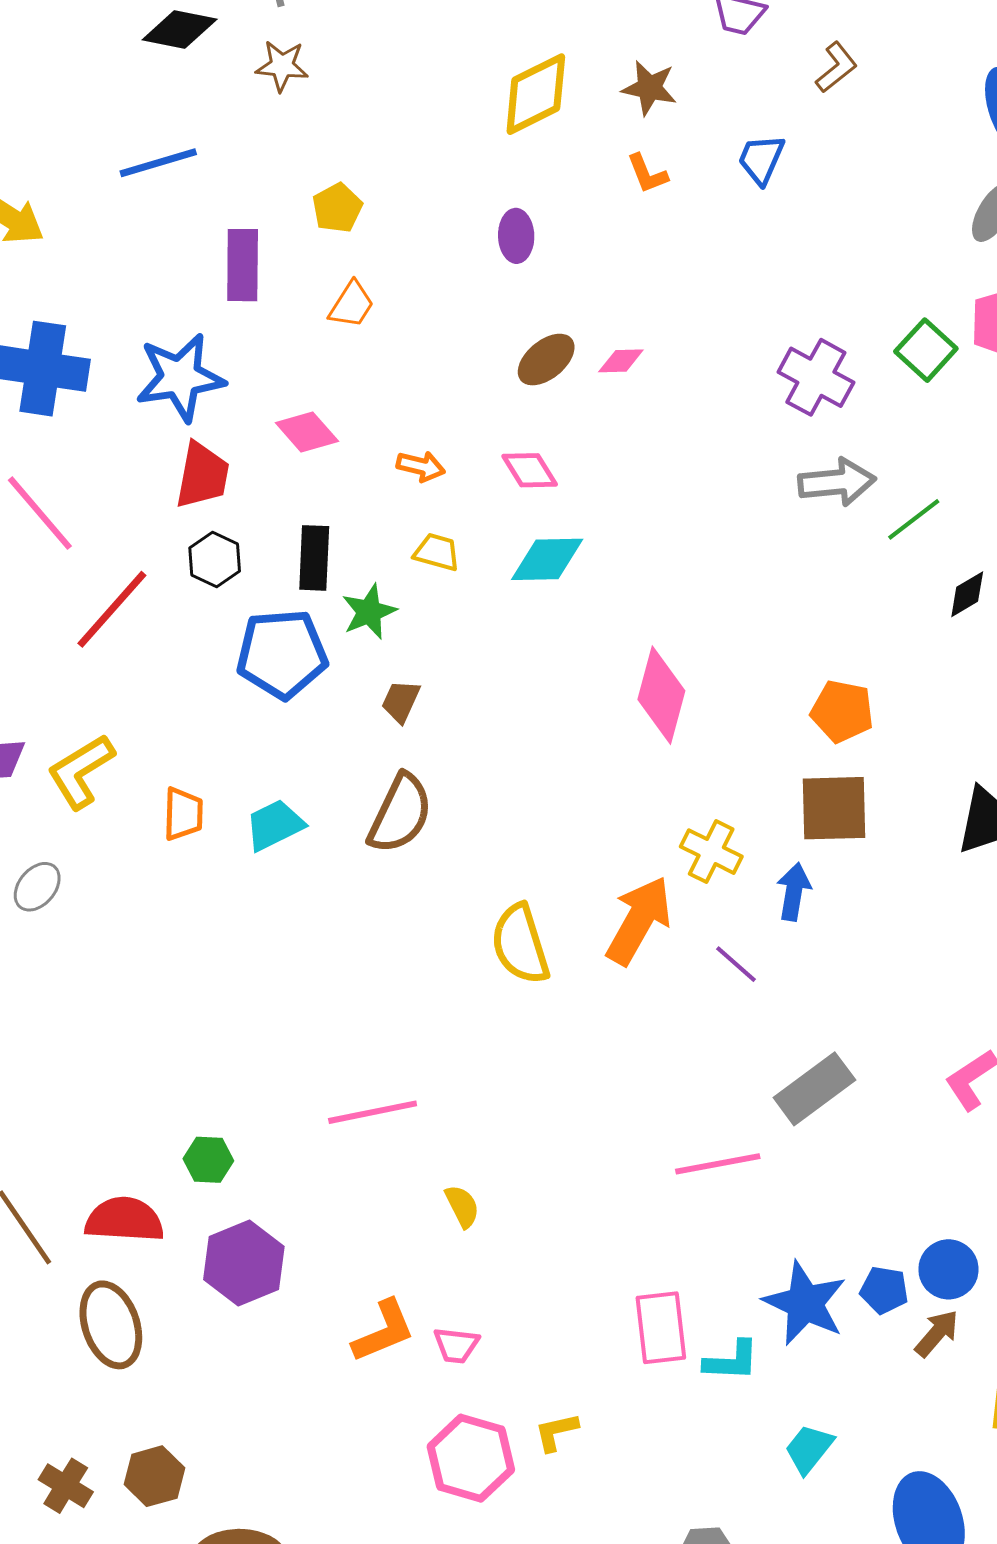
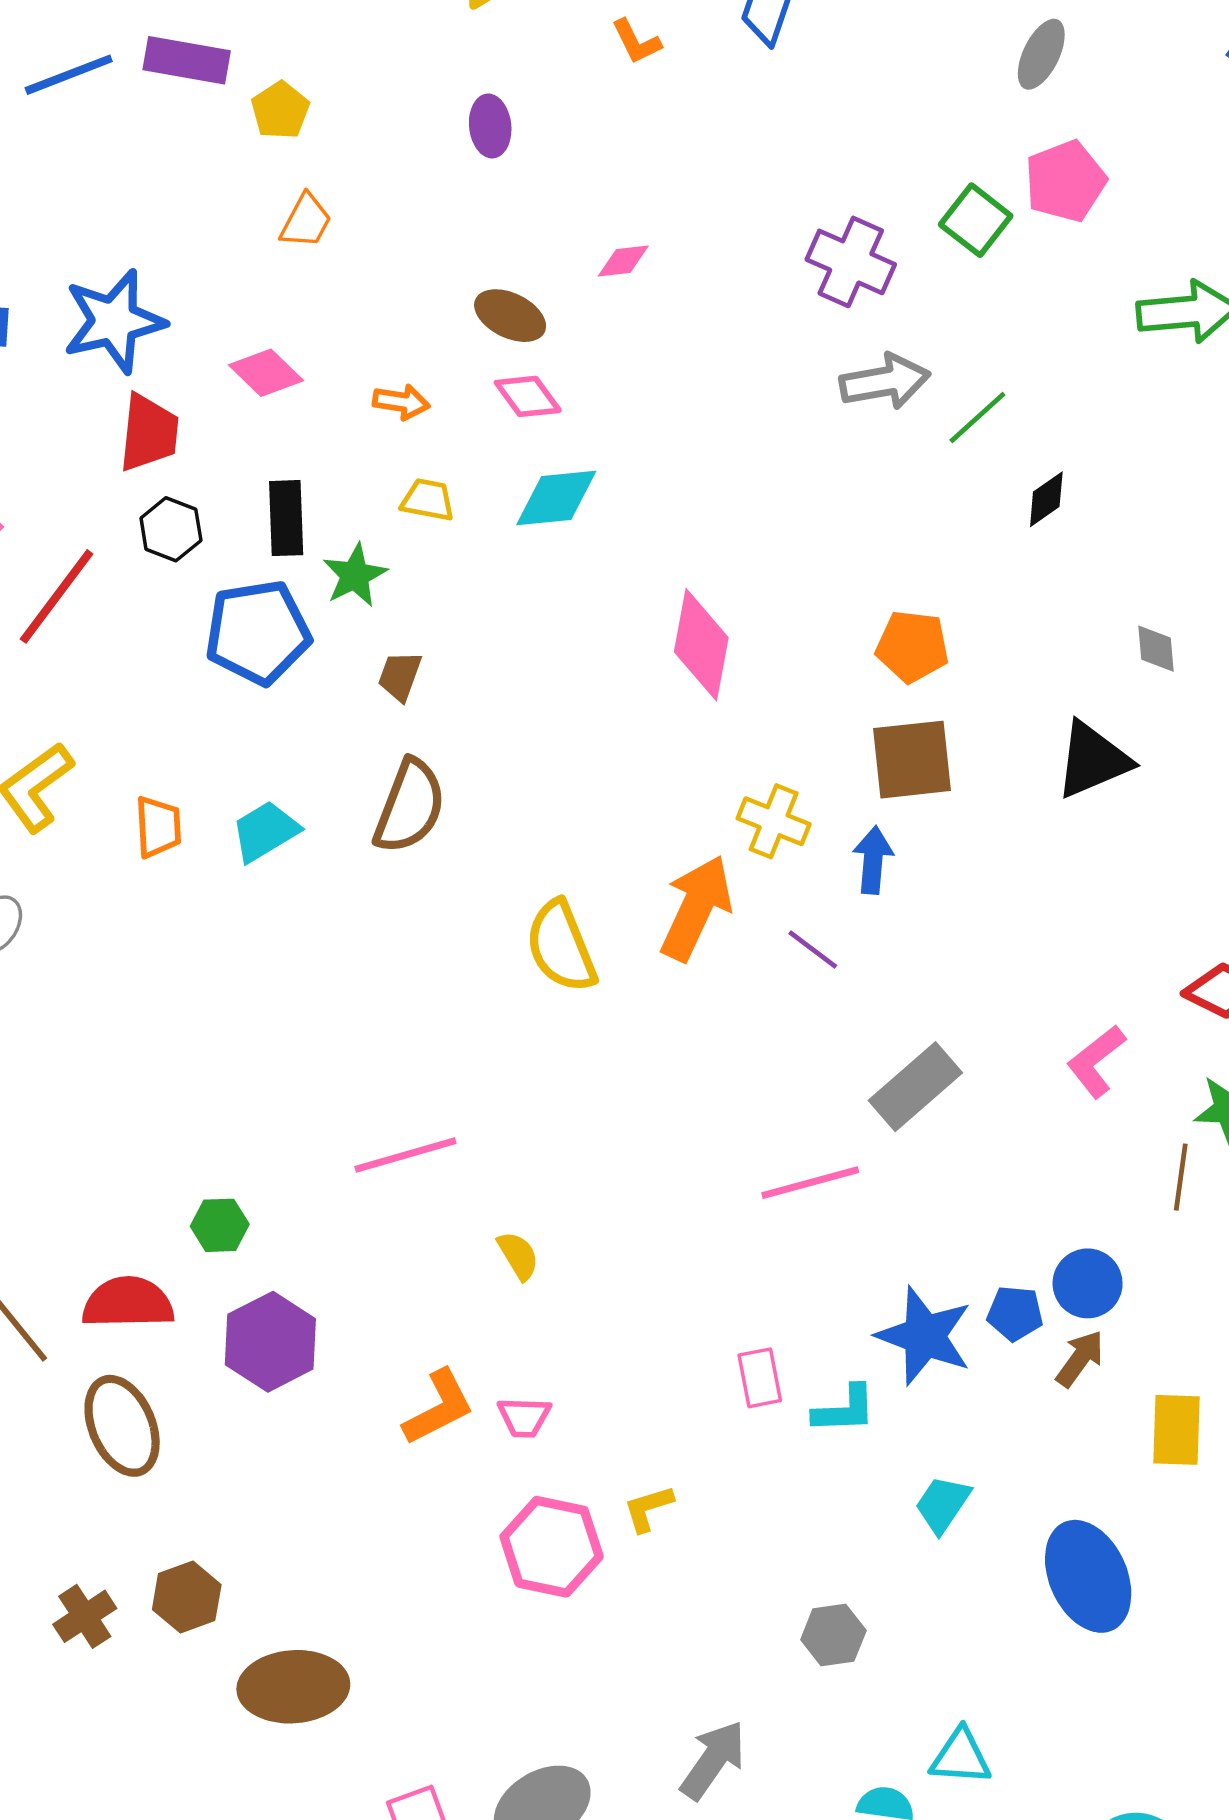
purple rectangle: (243, 265) -> (187, 60), moved, turned -76
brown ellipse: (546, 360) -> (510, 316), moved, turned 70
pink rectangle: (661, 1328) -> (760, 1378), size x0.7
brown cross: (66, 1486) -> (85, 1616), turned 30

